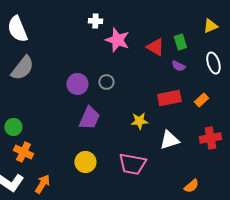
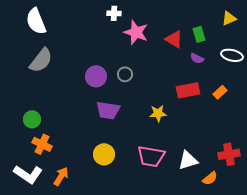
white ellipse: (213, 63) -> (232, 55), turned -60
purple trapezoid: (89, 118) -> (108, 110), turned 75
red cross: (210, 138) -> (229, 154), moved
white triangle: (169, 140) -> (188, 160), moved

